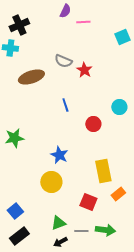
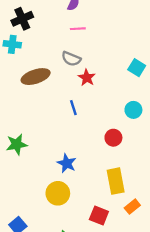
pink line: (83, 22) -> (78, 29), moved
cyan square: (122, 37) -> (137, 68), moved, turned -35
red star: (84, 70) -> (87, 78), moved
red circle: (93, 124) -> (113, 138), moved

